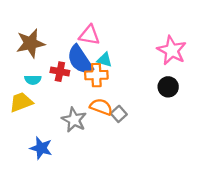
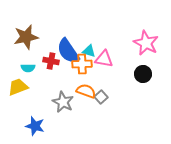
pink triangle: (89, 35) -> (104, 59), moved

